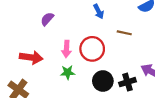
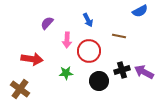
blue arrow: (99, 11) -> (88, 20), moved
pink arrow: (66, 49) -> (67, 40), moved
black cross: (127, 82) -> (122, 70), moved

